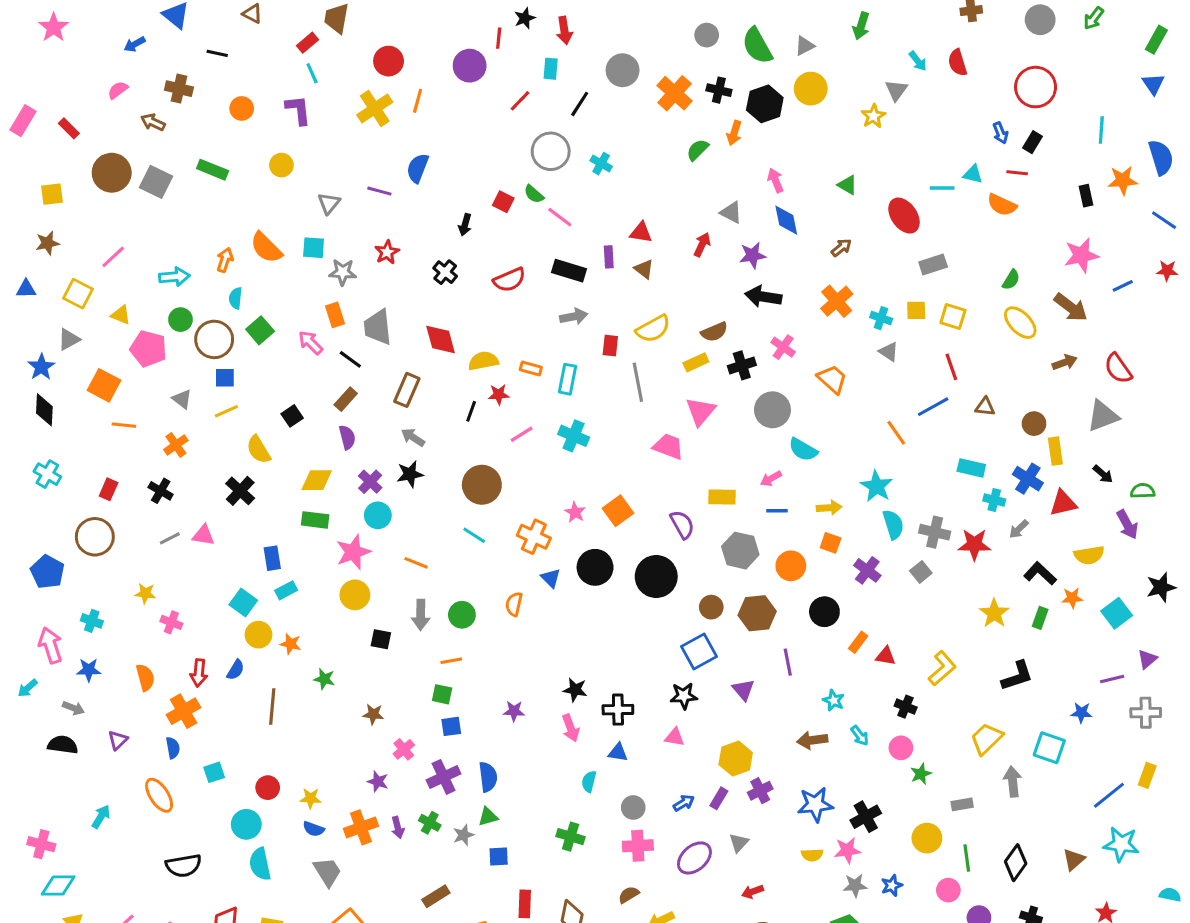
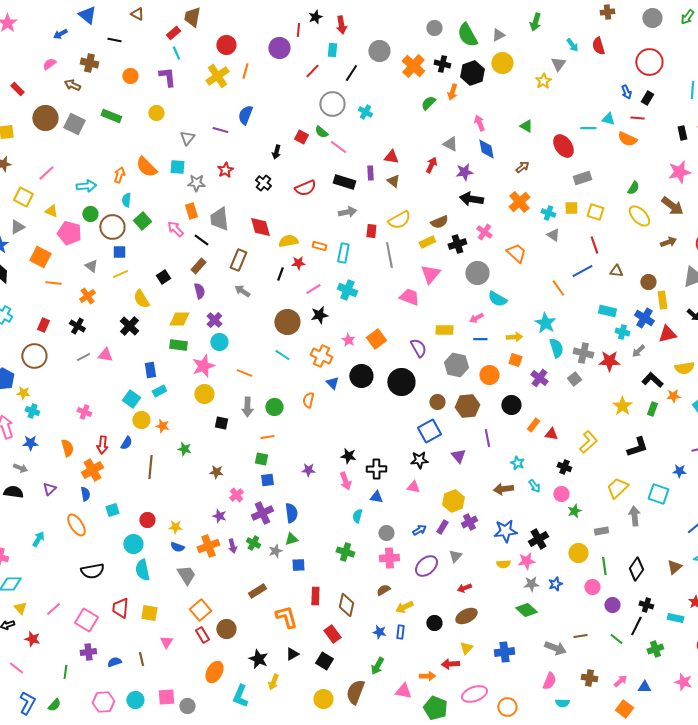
black star: (410, 474) -> (319, 315), moved
yellow star: (145, 593) -> (23, 393), moved

